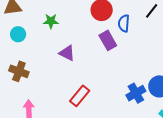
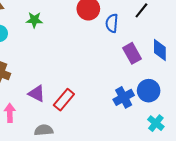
purple rectangle: (108, 40) -> (132, 53), moved
purple triangle: (67, 53) -> (37, 93), moved

